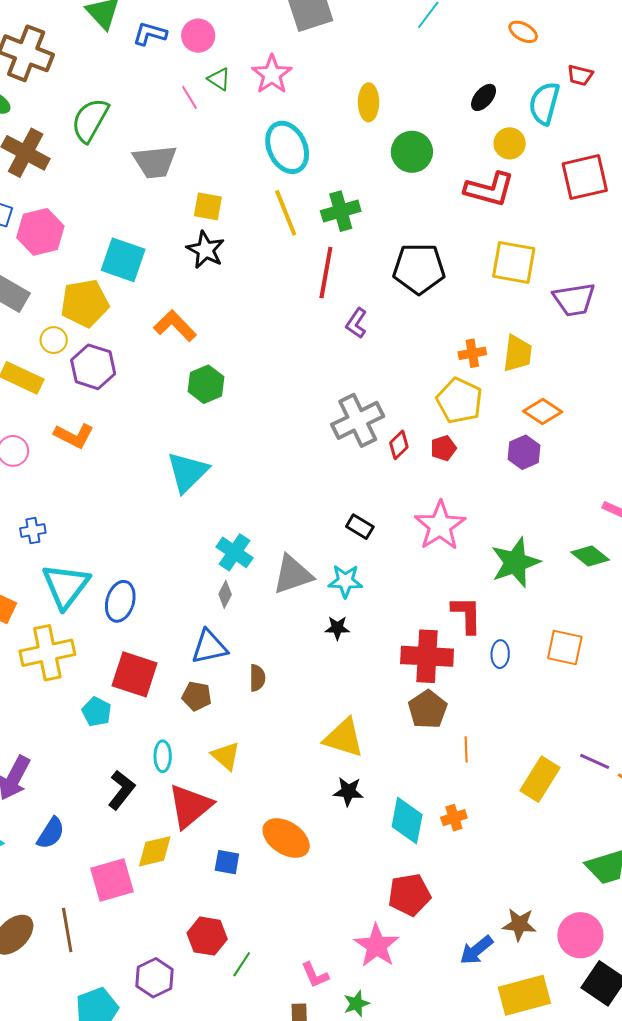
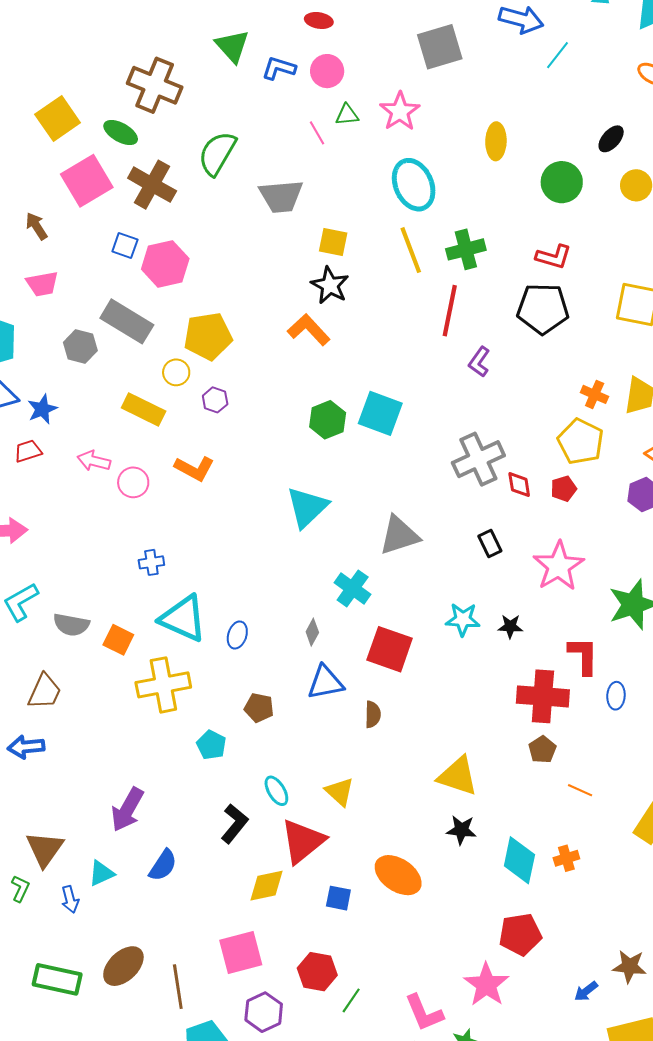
green triangle: (219, 79) -> (347, 115), turned -40
green circle: (412, 152) -> (562, 182), moved
red L-shape: (489, 189) -> (554, 257), moved, size x0.7
cyan square: (123, 260) -> (380, 413), moved
orange L-shape: (175, 326) -> (309, 330), moved
orange cross: (472, 353) -> (595, 394), turned 32
purple hexagon: (93, 367) -> (215, 400), size x0.6
red diamond: (399, 445) -> (519, 485), turned -56
black rectangle: (360, 527) -> (490, 544), moved, turned 32
gray triangle: (293, 574) -> (399, 535), moved
cyan triangle: (66, 586) -> (183, 618), turned -44
gray diamond: (225, 594) -> (312, 632), moved
blue ellipse: (120, 601) -> (237, 635), size x0.7
black star: (337, 628) -> (510, 626), moved
red square: (135, 674) -> (390, 649), moved
brown pentagon: (197, 696) -> (259, 708), moved
brown pentagon: (428, 709) -> (542, 750), size x0.7
orange line: (466, 749) -> (580, 790), turned -65
cyan ellipse: (163, 756) -> (276, 791), turned -32
pink square: (112, 880) -> (241, 952), moved
brown line: (67, 930) -> (178, 987), moved
blue arrow: (476, 950) -> (586, 991), size x0.7
pink L-shape: (315, 975) -> (424, 1013), size x1.4

